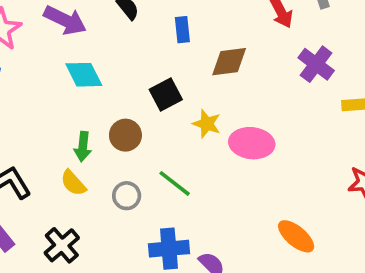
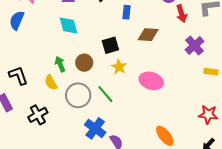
yellow star: (207, 124) -> (119, 67), moved
green arrow: (83, 147) -> (60, 64), turned 140
gray circle: (127, 196) -> (78, 95), size x1.6
blue cross: (169, 249) -> (95, 128), turned 30

